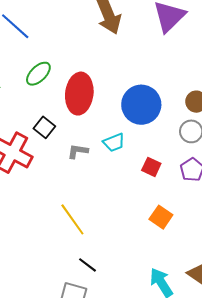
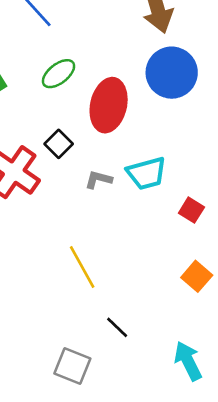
blue circle: (141, 105) -> (172, 73), moved
cyan trapezoid: (114, 143) -> (146, 173), size x1.4
black line: (87, 265) -> (117, 327), moved

